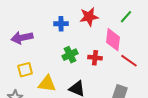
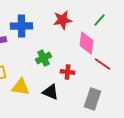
blue cross: (61, 24) -> (22, 26), moved, size x1.5
red cross: (95, 58) -> (68, 72), moved

